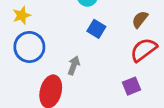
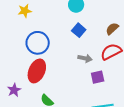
blue circle: (29, 47) -> (38, 43), moved
gray arrow: (74, 65) -> (85, 58), moved, turned 72

